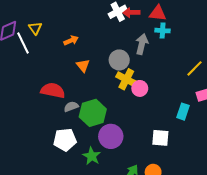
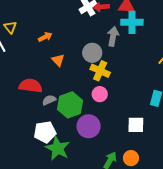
cyan cross: (163, 31) -> (132, 22), size x1.5
pink circle: (140, 88) -> (100, 94), moved
green star: (92, 156) -> (58, 148), moved, size x1.4

